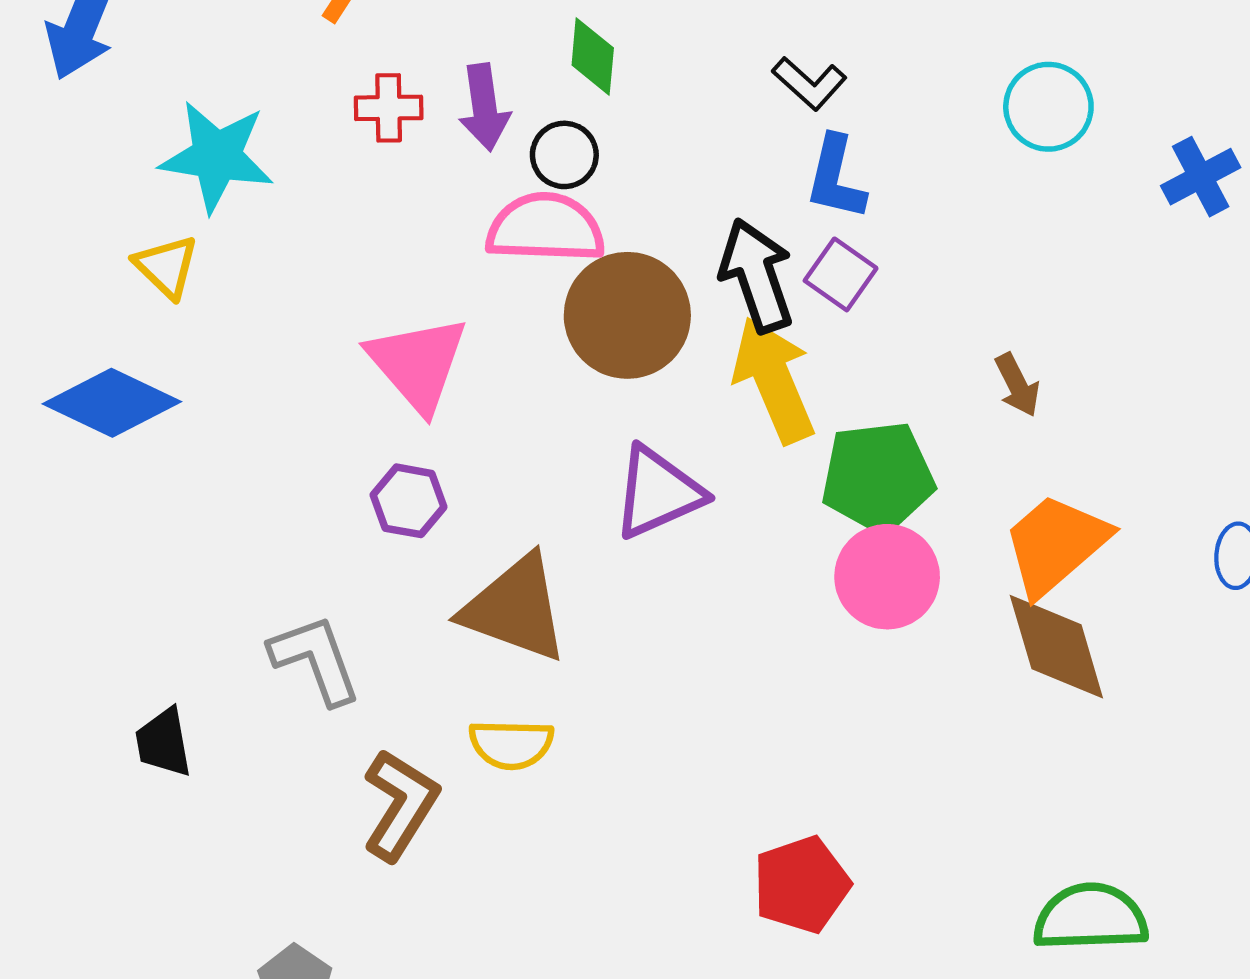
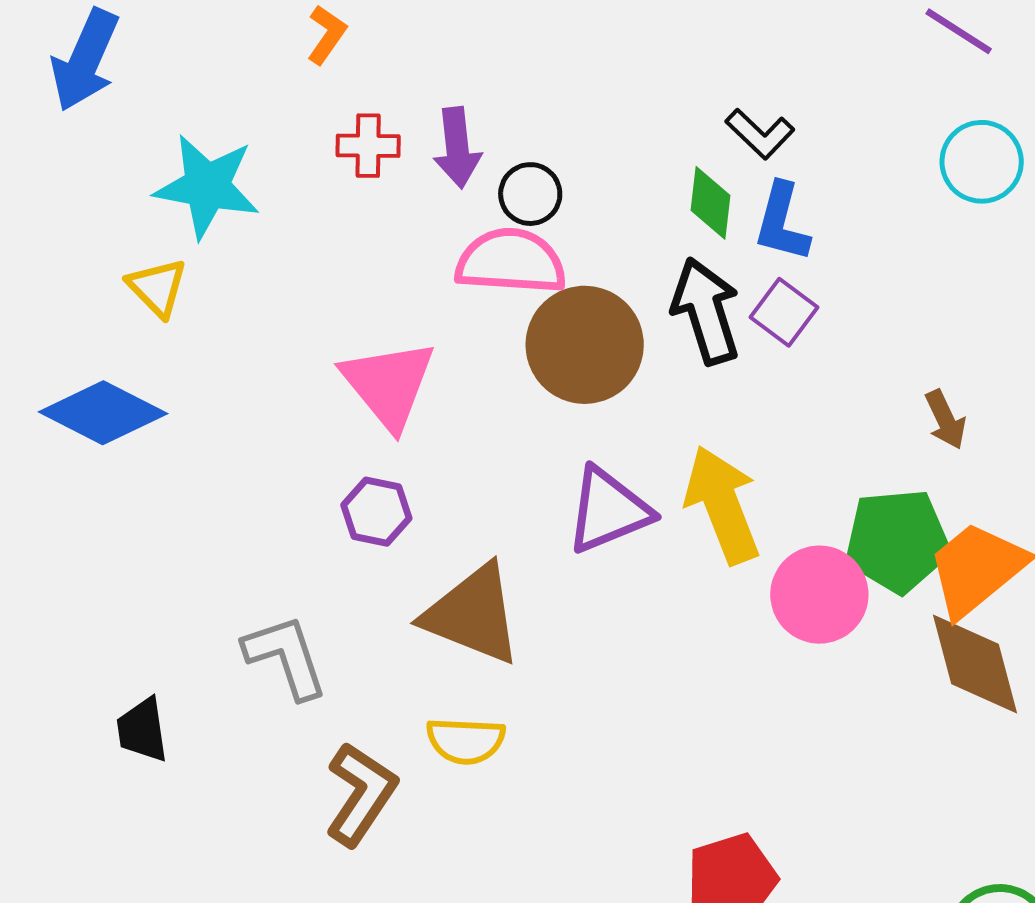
green diamond: (593, 57) -> (710, 203), moved
yellow arrow: (774, 380) -> (722, 505), moved
green pentagon: (878, 477) -> (897, 541), moved

